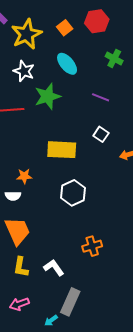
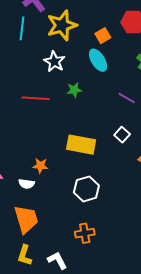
orange square: (65, 28) -> (103, 36), moved
green star: (48, 96) -> (74, 90), size x0.6
orange cross: (92, 246) -> (85, 233), moved

